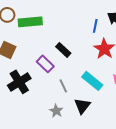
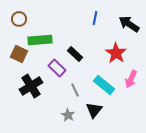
green rectangle: (30, 22) -> (40, 40), moved
blue line: (95, 26) -> (95, 18), moved

